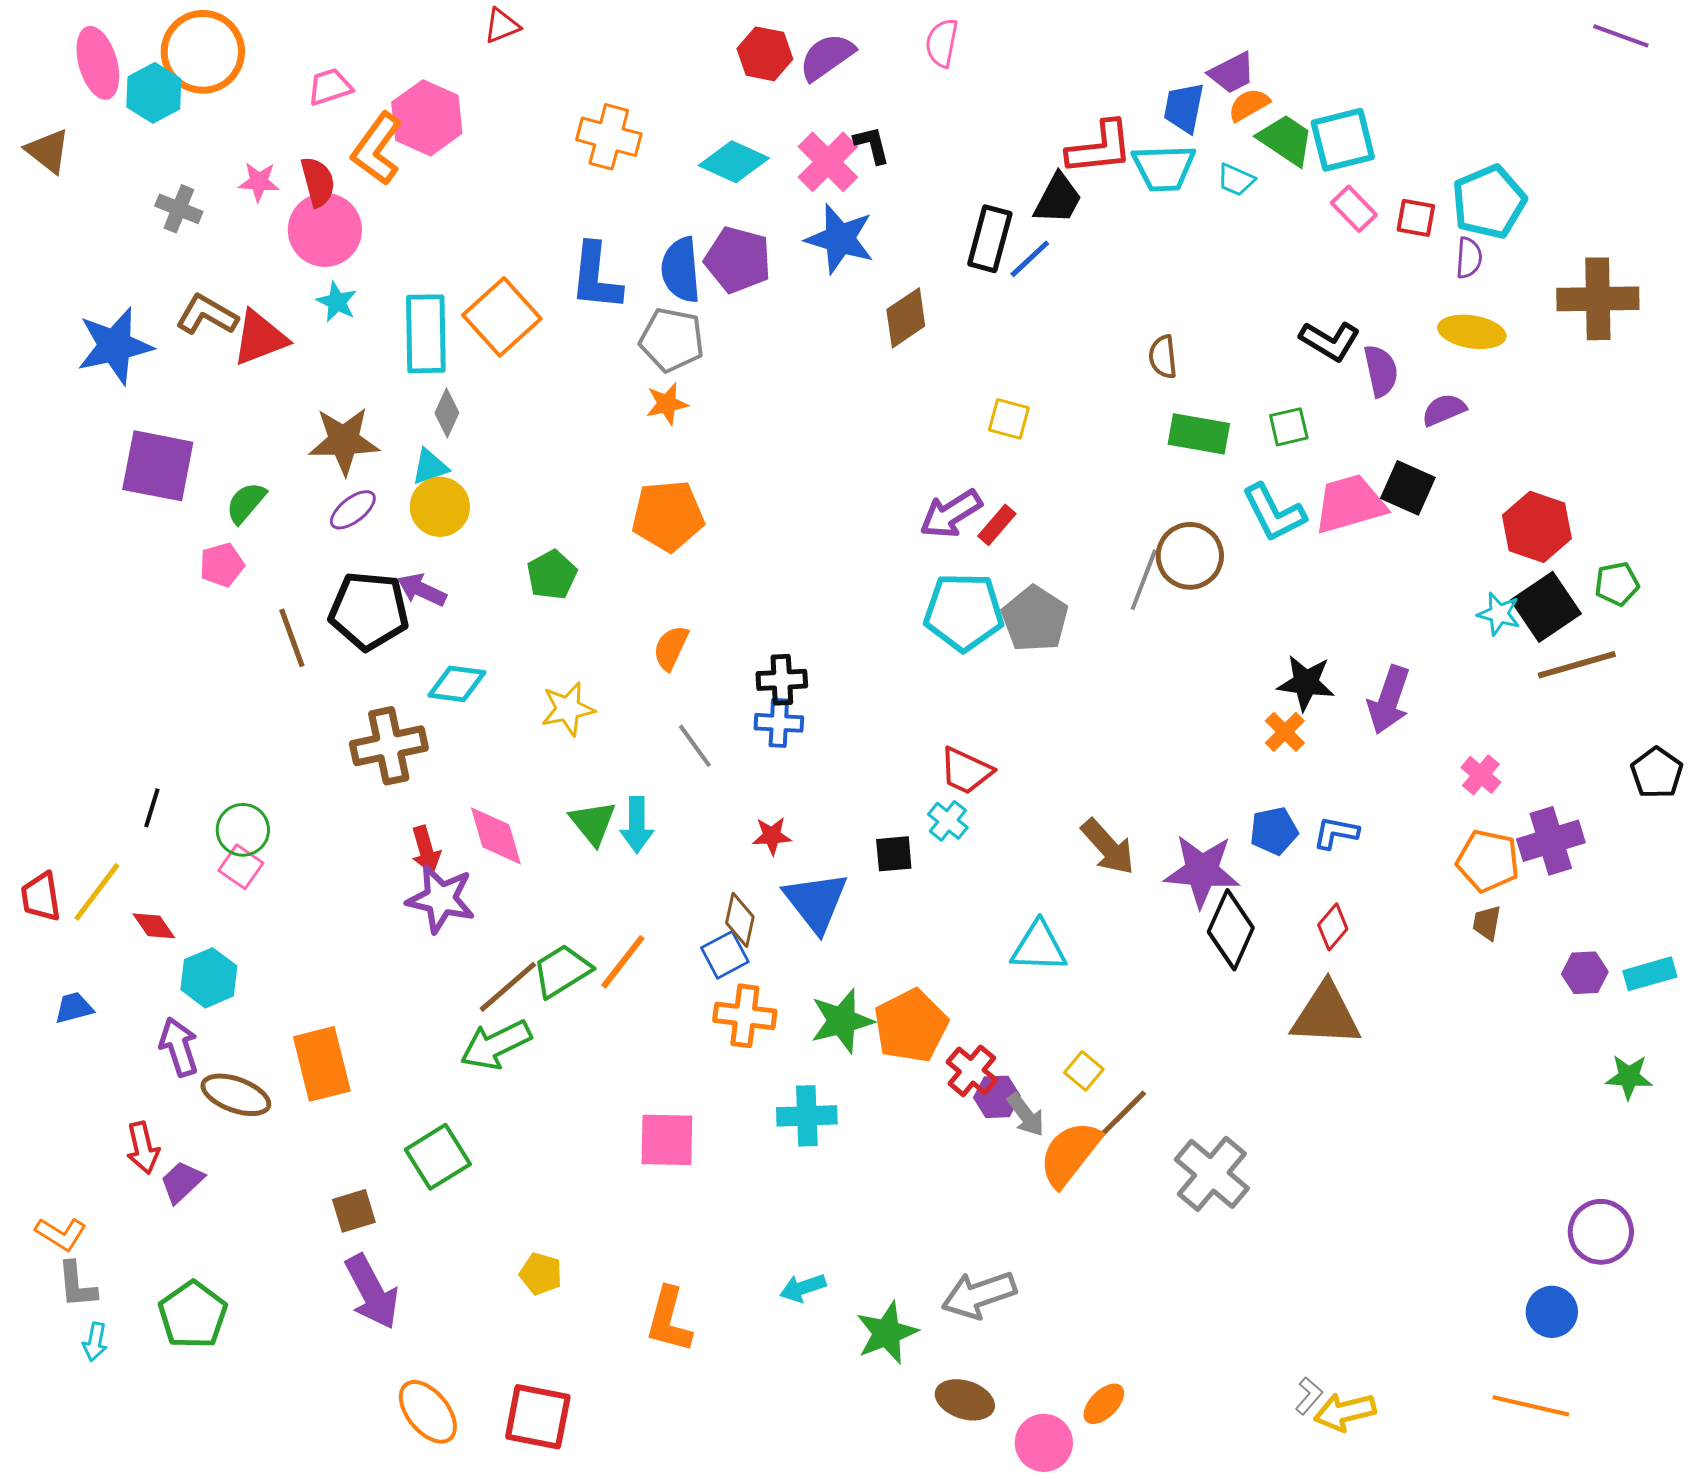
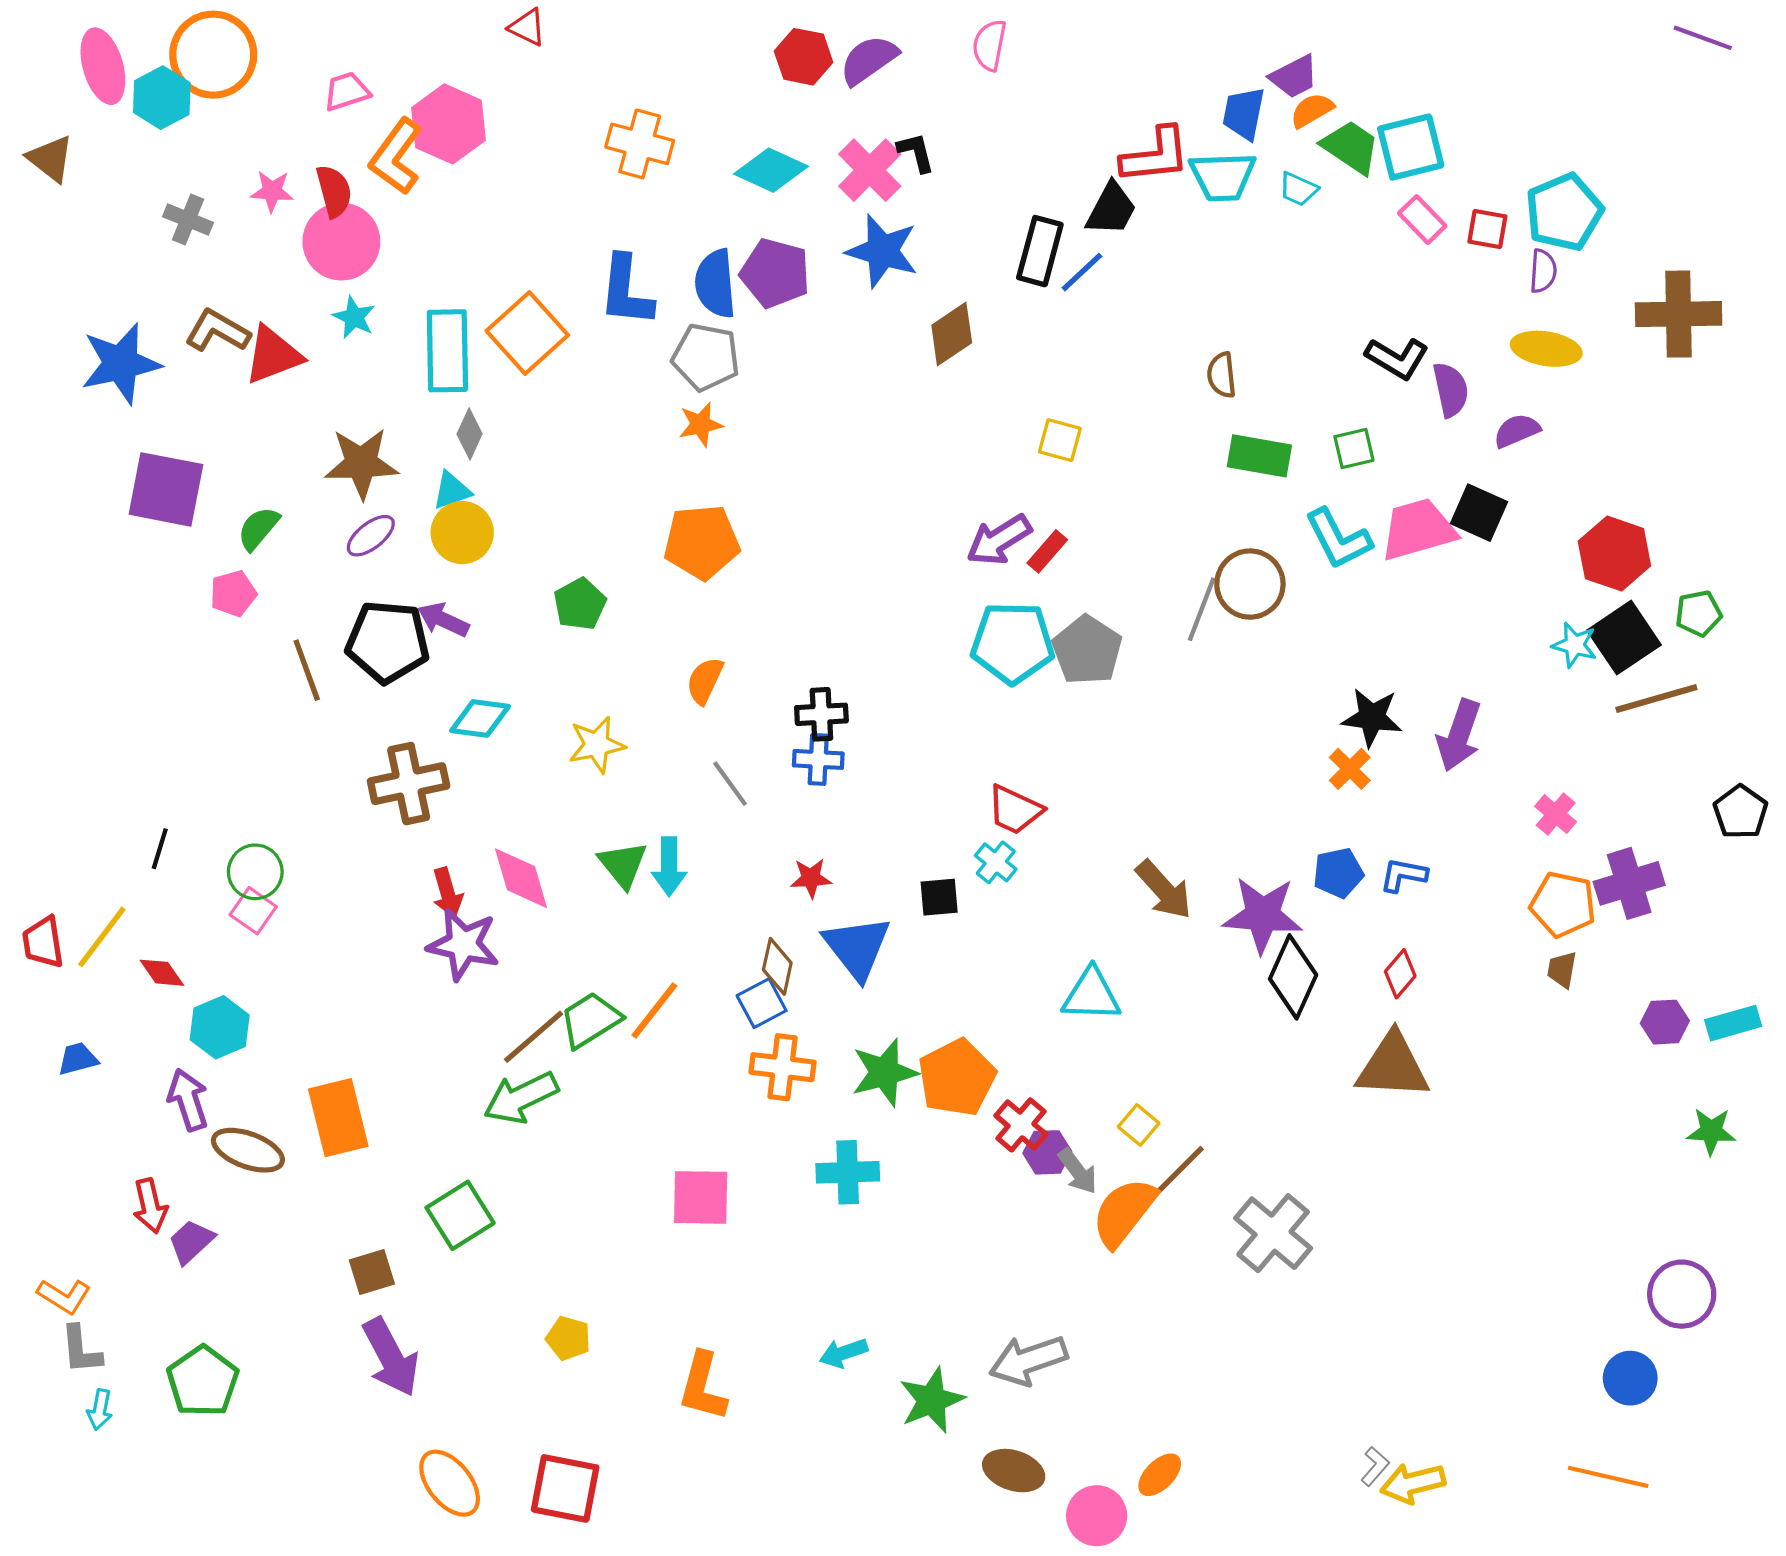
red triangle: (502, 26) -> (527, 27), turned 48

